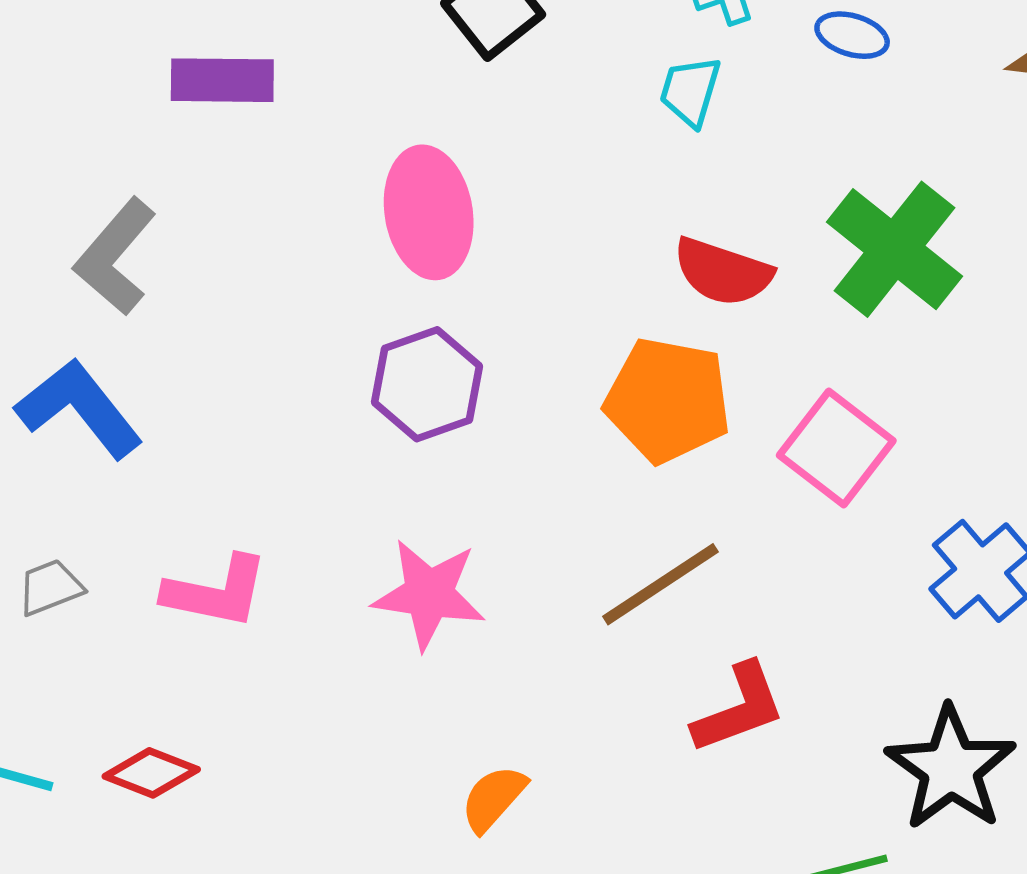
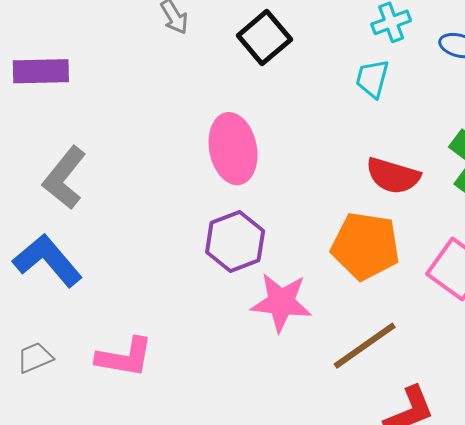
purple rectangle: (222, 80) -> (41, 71), moved
pink star: (429, 594) -> (281, 302), moved

